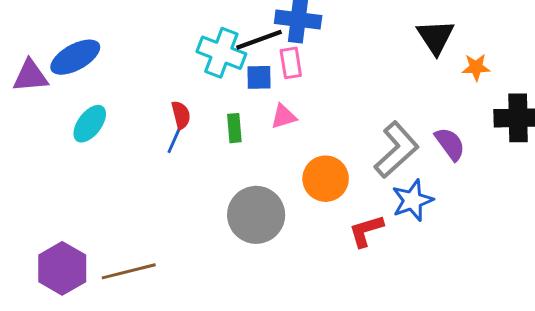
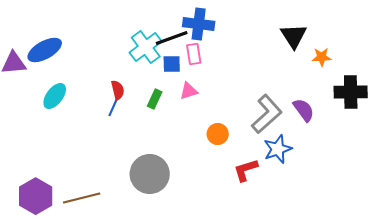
cyan cross: (221, 53) -> (146, 47), turned 32
green rectangle: (234, 128) -> (155, 99), turned 30
orange circle: (326, 179) -> (218, 134), size x0.7
gray circle: (256, 215) -> (150, 174), moved

